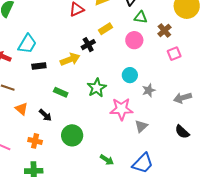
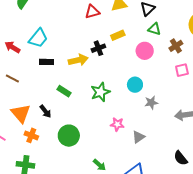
orange triangle: (21, 109) -> (21, 113), moved, size x1.5
pink star: (121, 109) -> (117, 124), moved, size x0.6
black semicircle: (182, 132) -> (181, 158), moved

